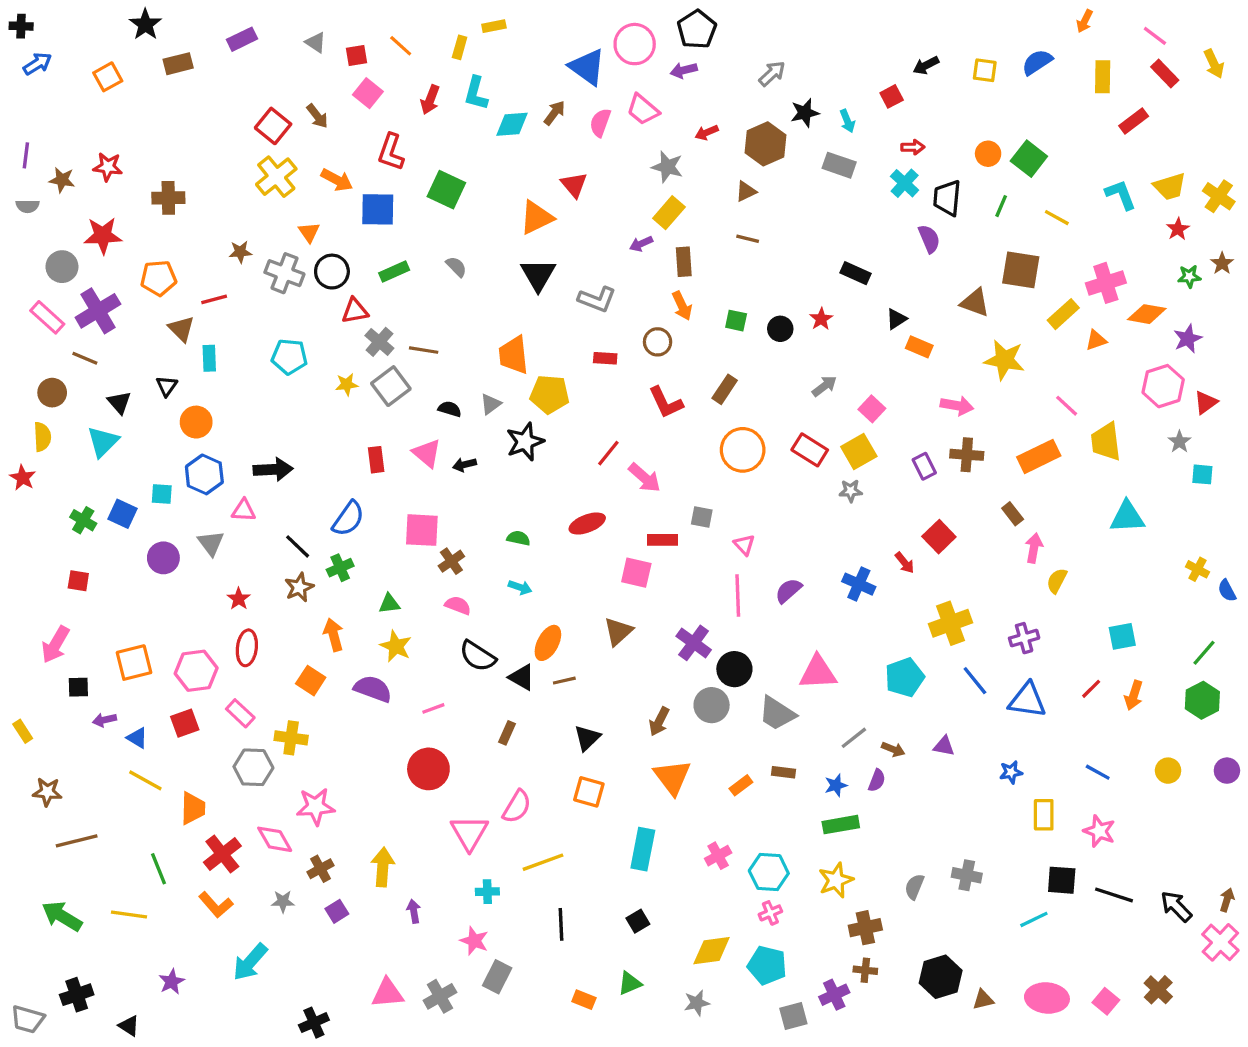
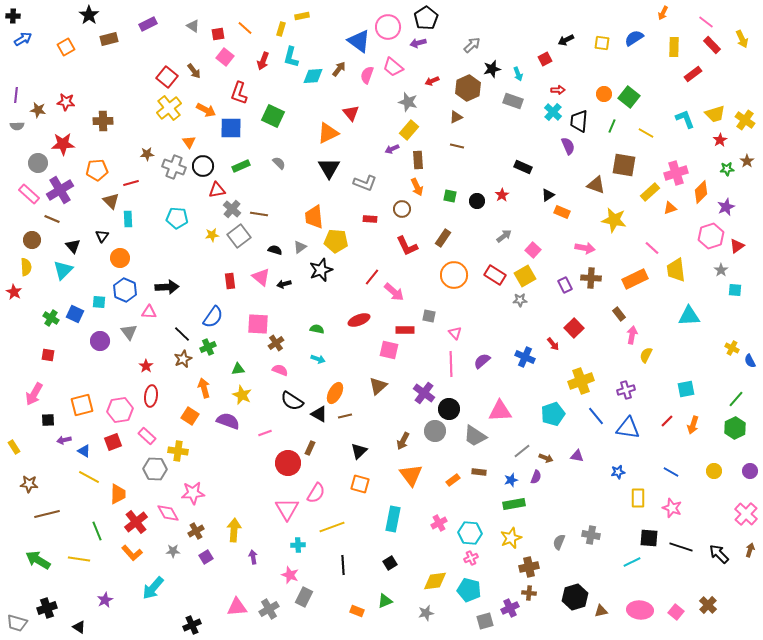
orange diamond: (1147, 314) -> (701, 192), turned -55
red circle: (428, 769) -> (288, 463), moved
pink cross: (1220, 942) -> (746, 514), moved

